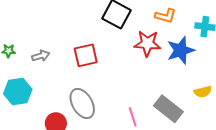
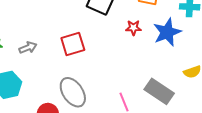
red star: (147, 43) -> (133, 28), size x0.6

